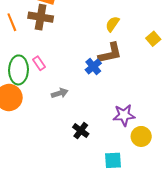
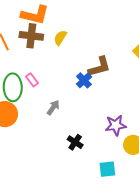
yellow semicircle: (112, 24) -> (60, 38), moved
gray arrow: (60, 93) -> (53, 108), turned -35

